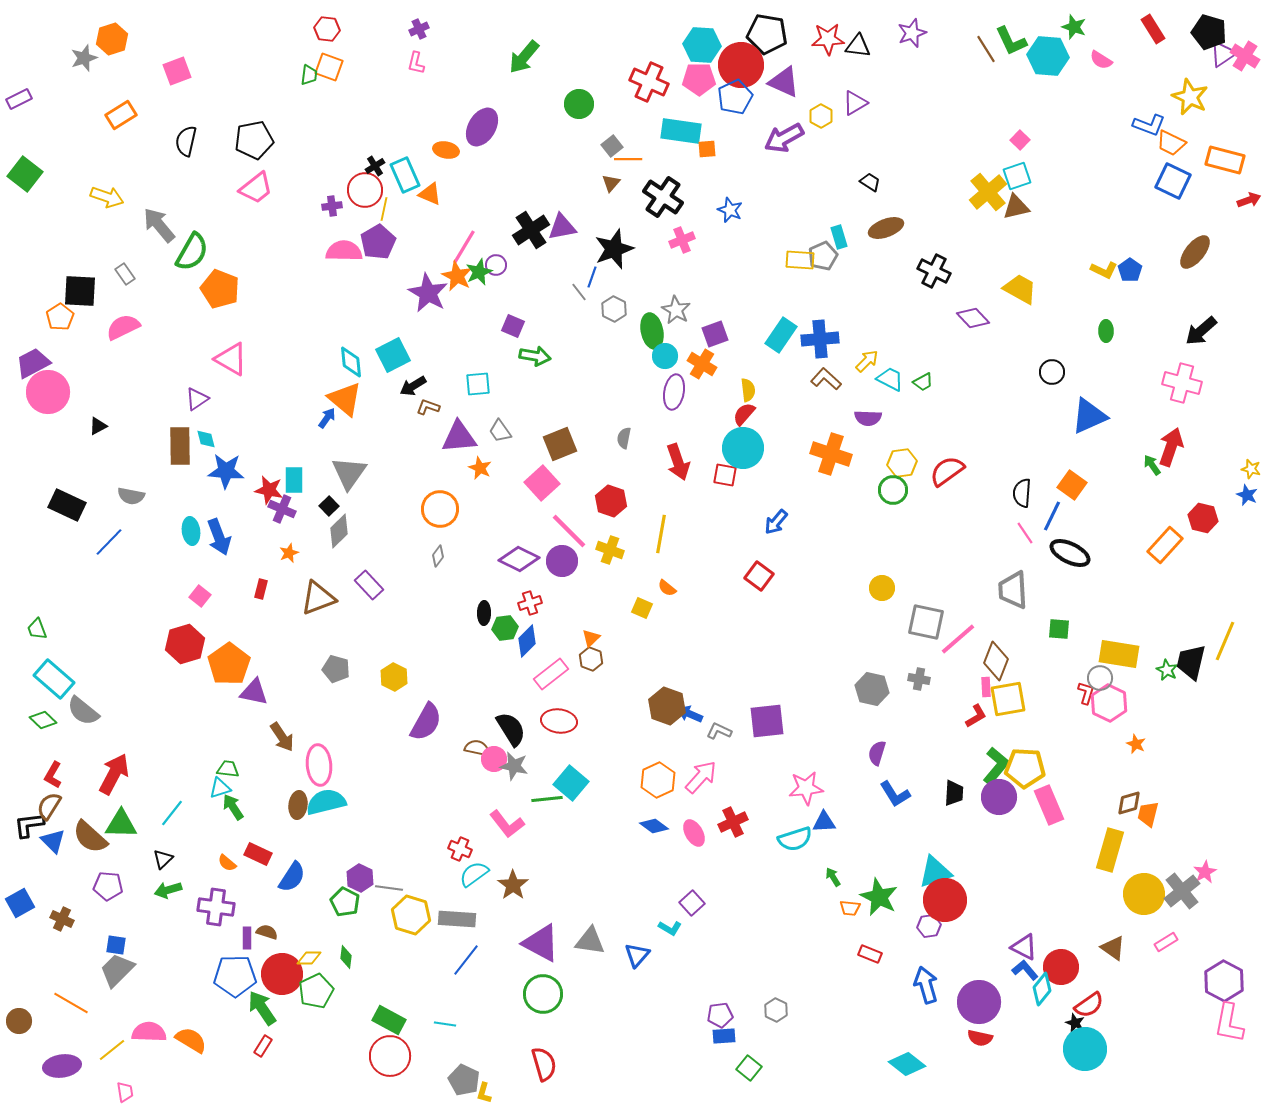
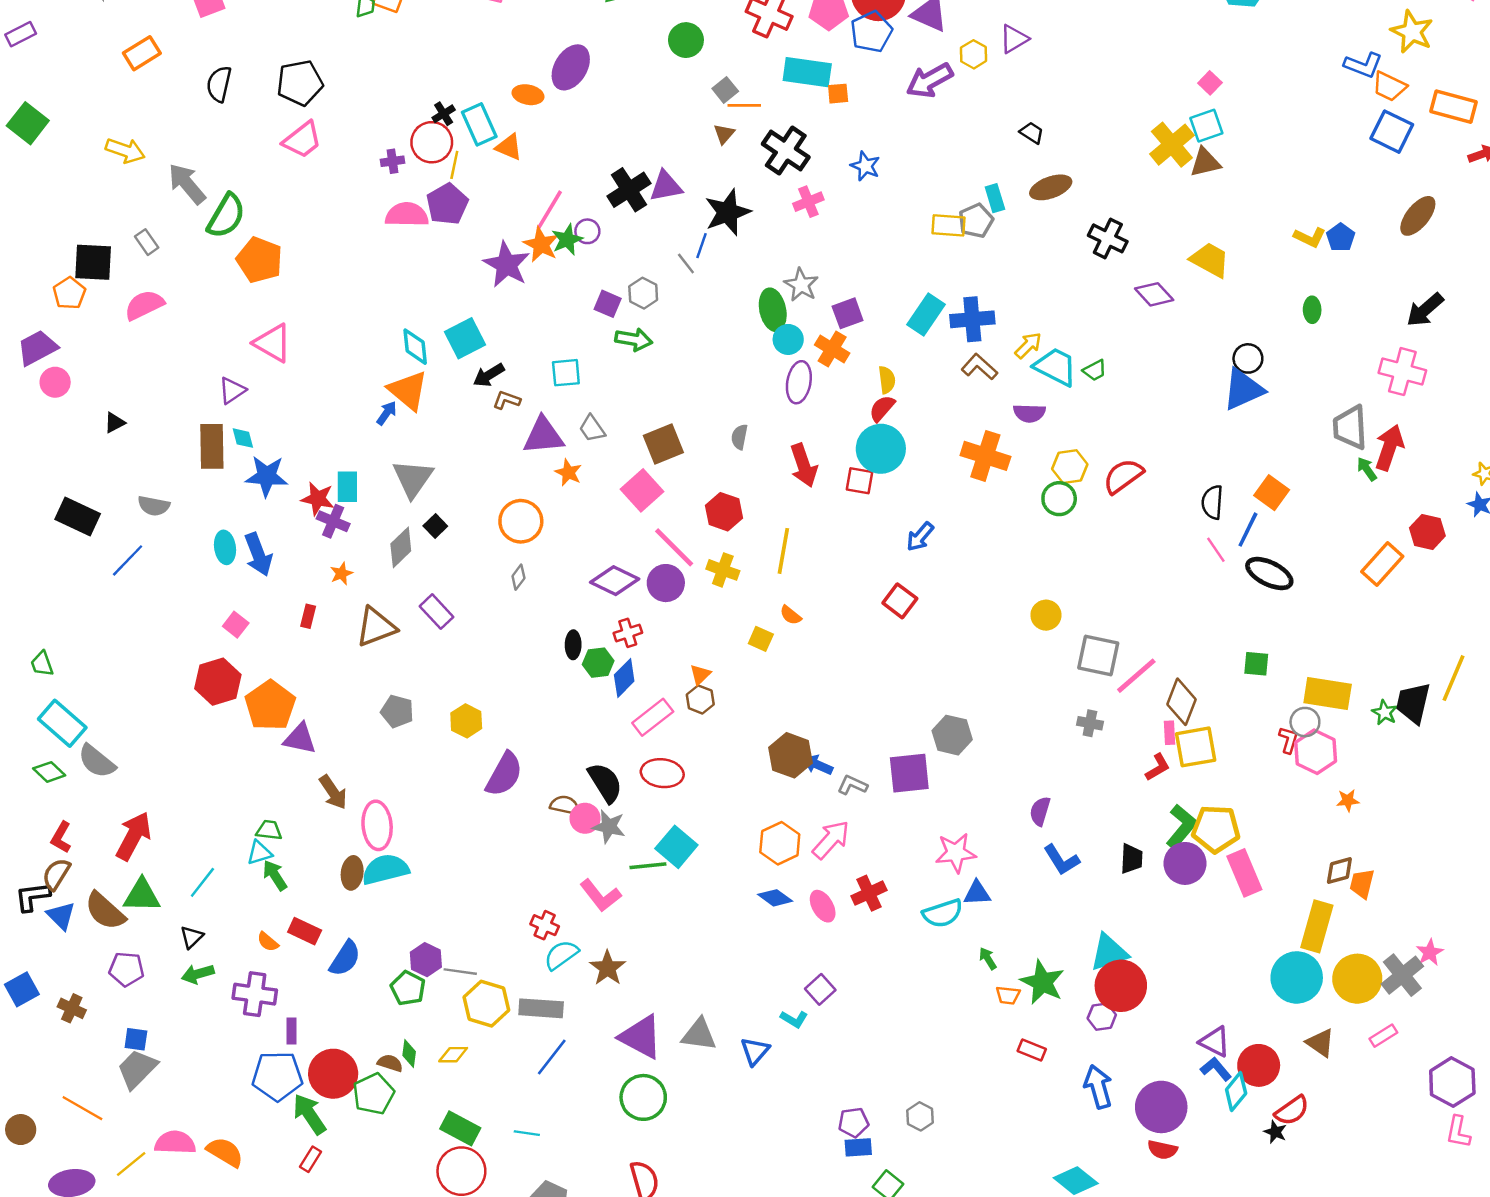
gray hexagon: (614, 309) -> (643, 293), moved
cyan trapezoid: (890, 379) -> (1055, 367), size x1.4
pink circle: (48, 392) -> (55, 382), size x0.6
blue triangle: (1089, 416) -> (1243, 389), moved
black square: (329, 506) -> (435, 526), moved
gray trapezoid: (1013, 590) -> (1350, 427), moved
gray hexagon: (872, 689) -> (952, 735), moved
orange star: (1136, 744) -> (1348, 800), turned -30
brown semicircle: (267, 932) -> (390, 1063), moved
yellow diamond: (309, 958) -> (453, 1055), moved
pink L-shape: (1229, 1023) -> (1458, 1132), size x0.7
cyan circle: (1085, 1049) -> (1297, 977), moved

